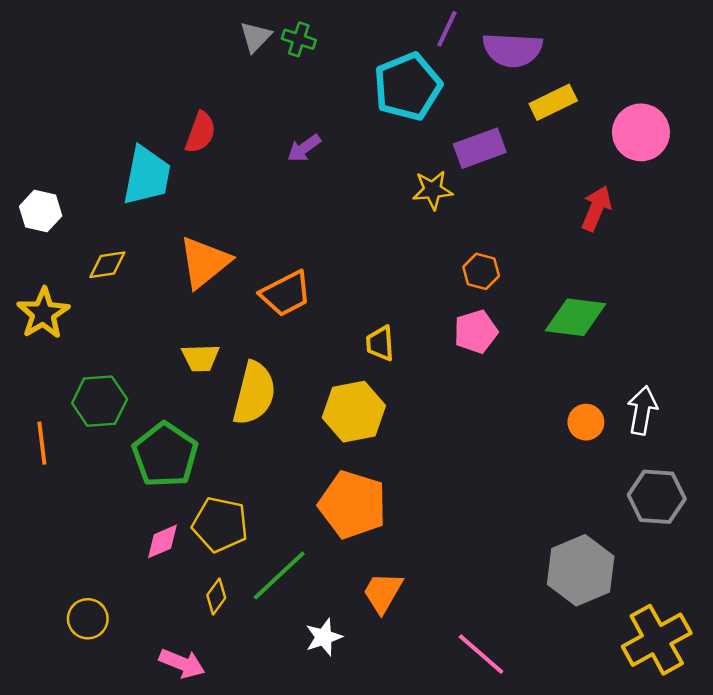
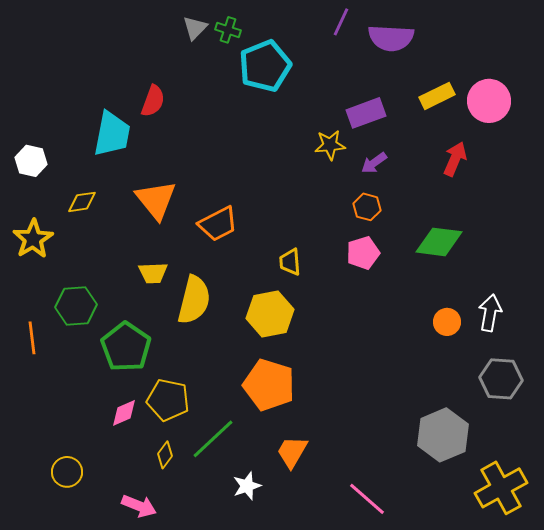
cyan pentagon: (408, 87) -> (265, 66), moved
yellow rectangle: (553, 102) -> (437, 96), moved
purple arrow: (304, 148) -> (374, 163), moved
orange triangle: (204, 262) -> (156, 200), turned -30

